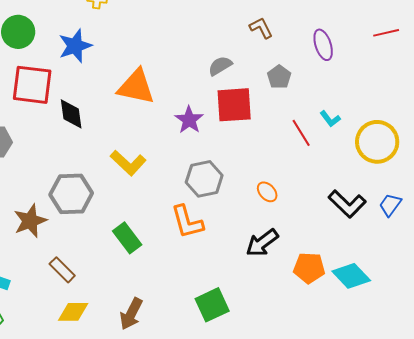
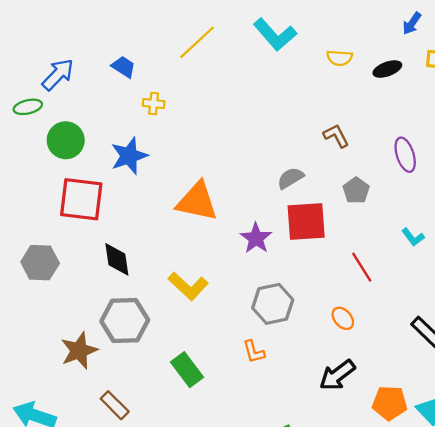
black diamond: (71, 114) -> (117, 259), moved
red line: (301, 133) -> (362, 267), moved
orange L-shape: (187, 222) -> (254, 352), size x0.6

